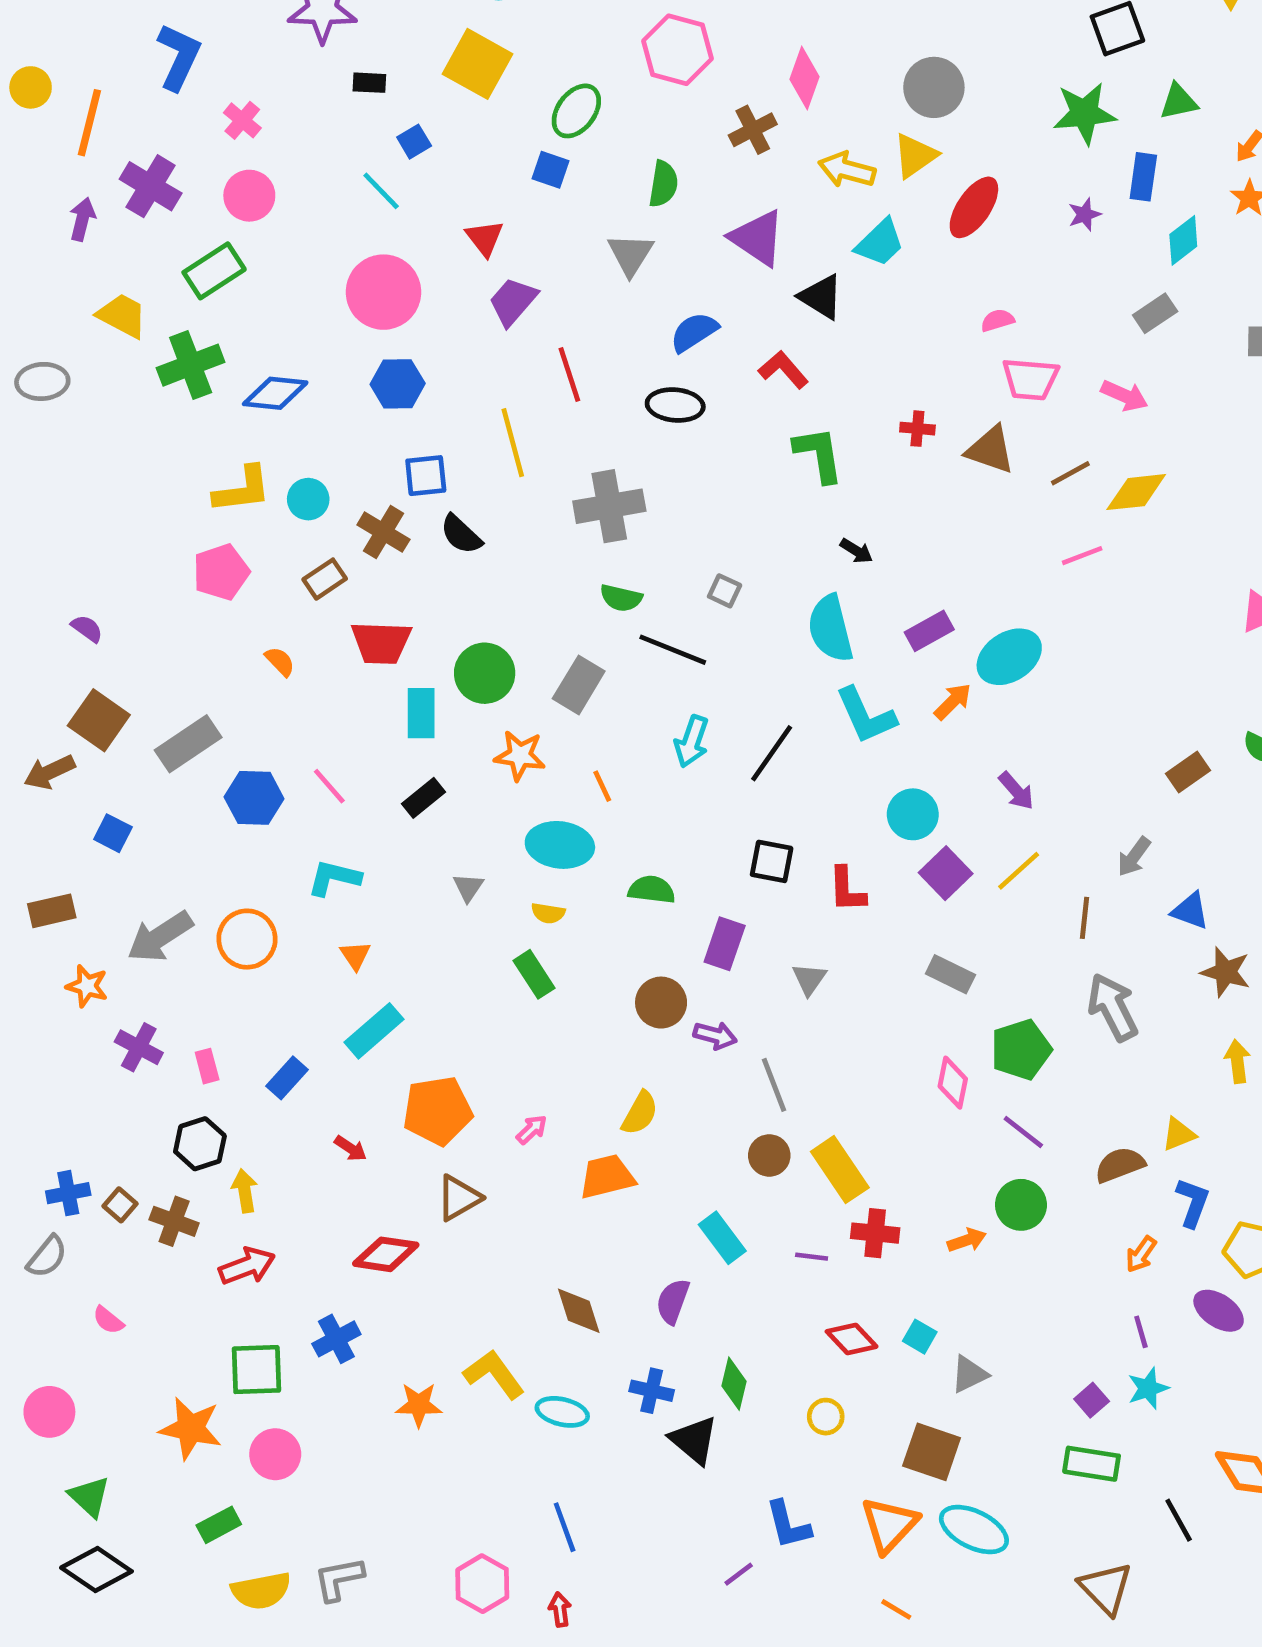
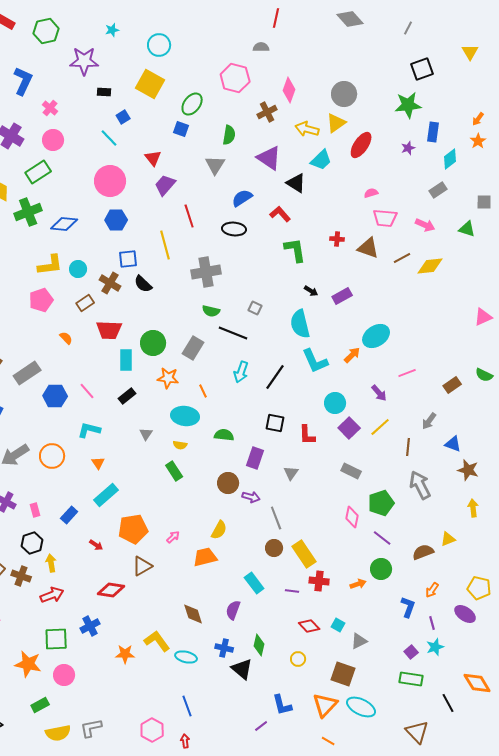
green triangle: (1179, 102) -> (467, 229), moved, turned 30
pink line: (1082, 556) -> (407, 373), moved
purple rectangle: (929, 631) -> (342, 296), moved
blue L-shape: (1193, 1203) -> (408, 607), moved

